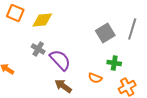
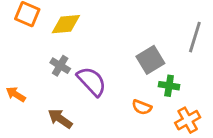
gray square: (105, 33) -> (150, 60), moved
brown arrow: (63, 86) -> (60, 119), moved

